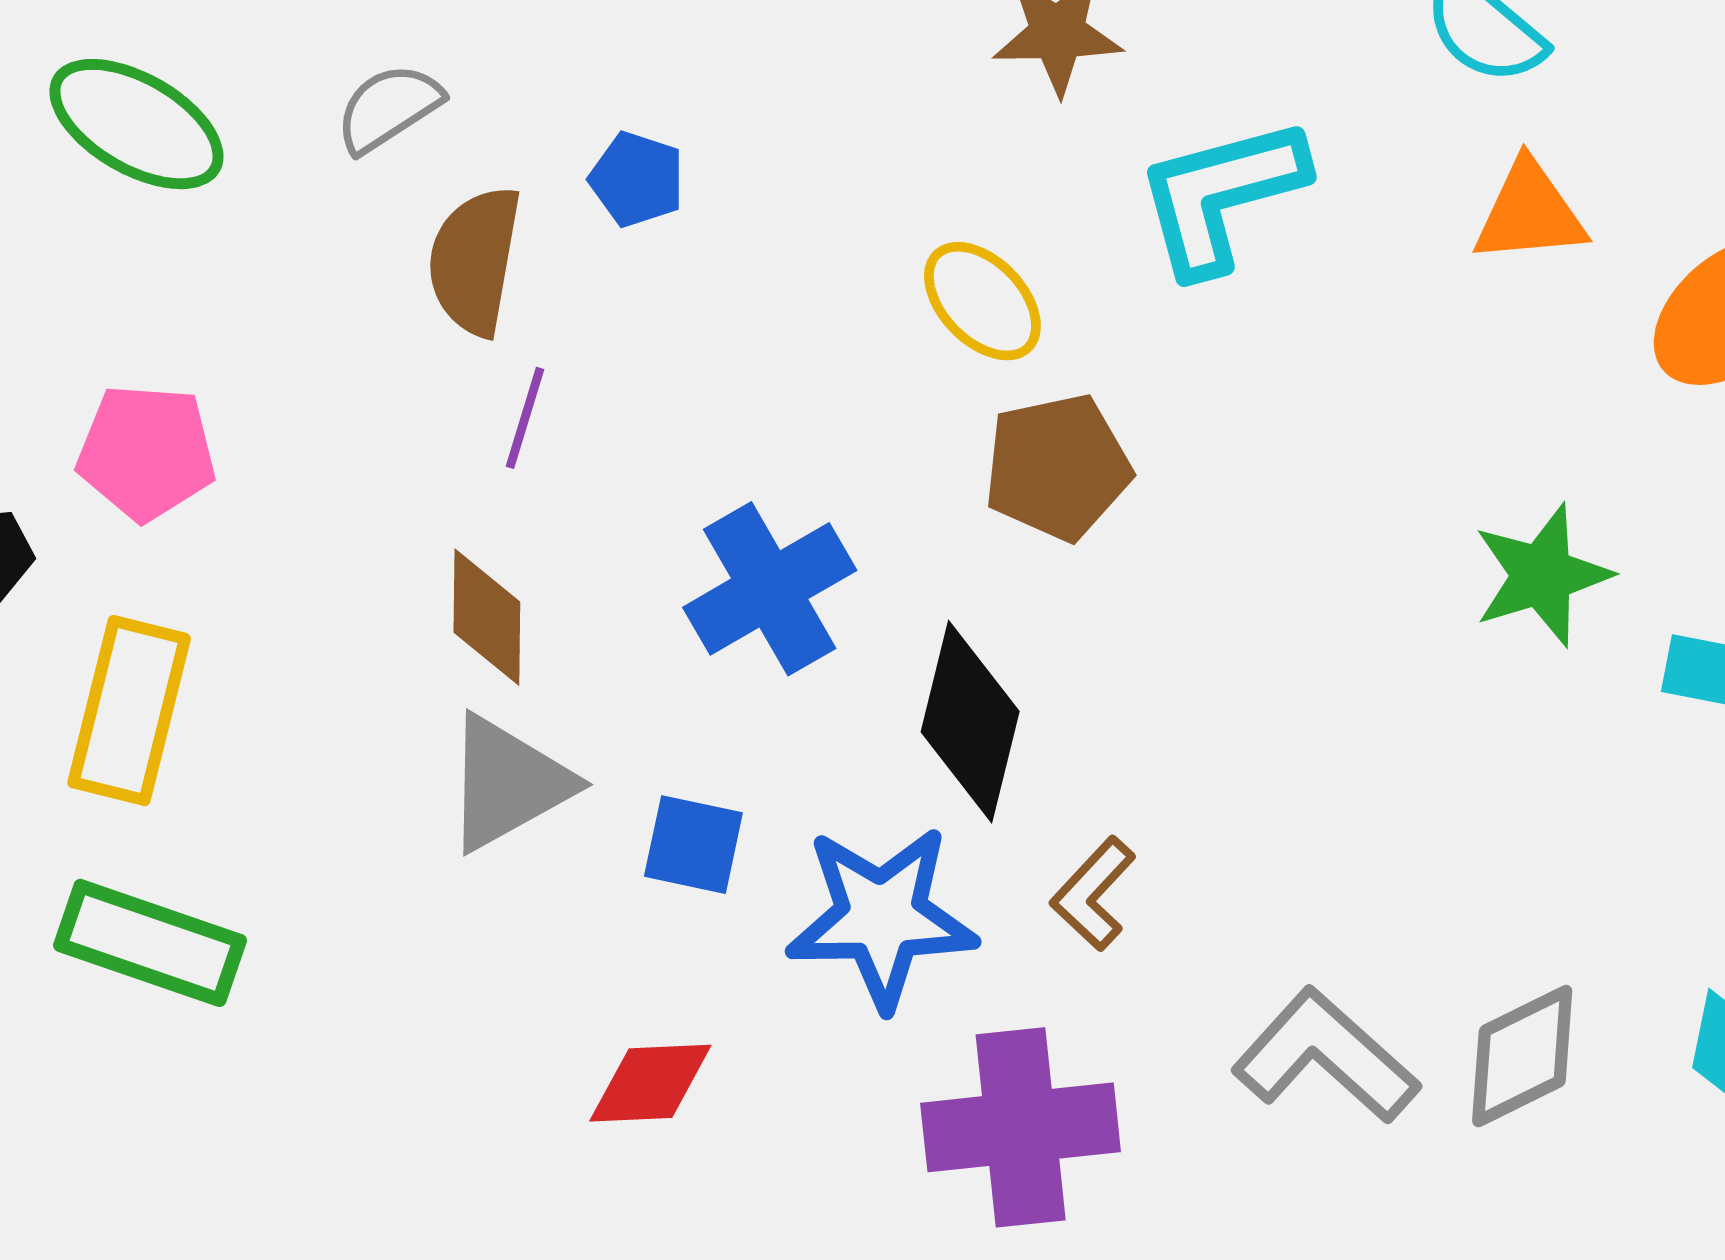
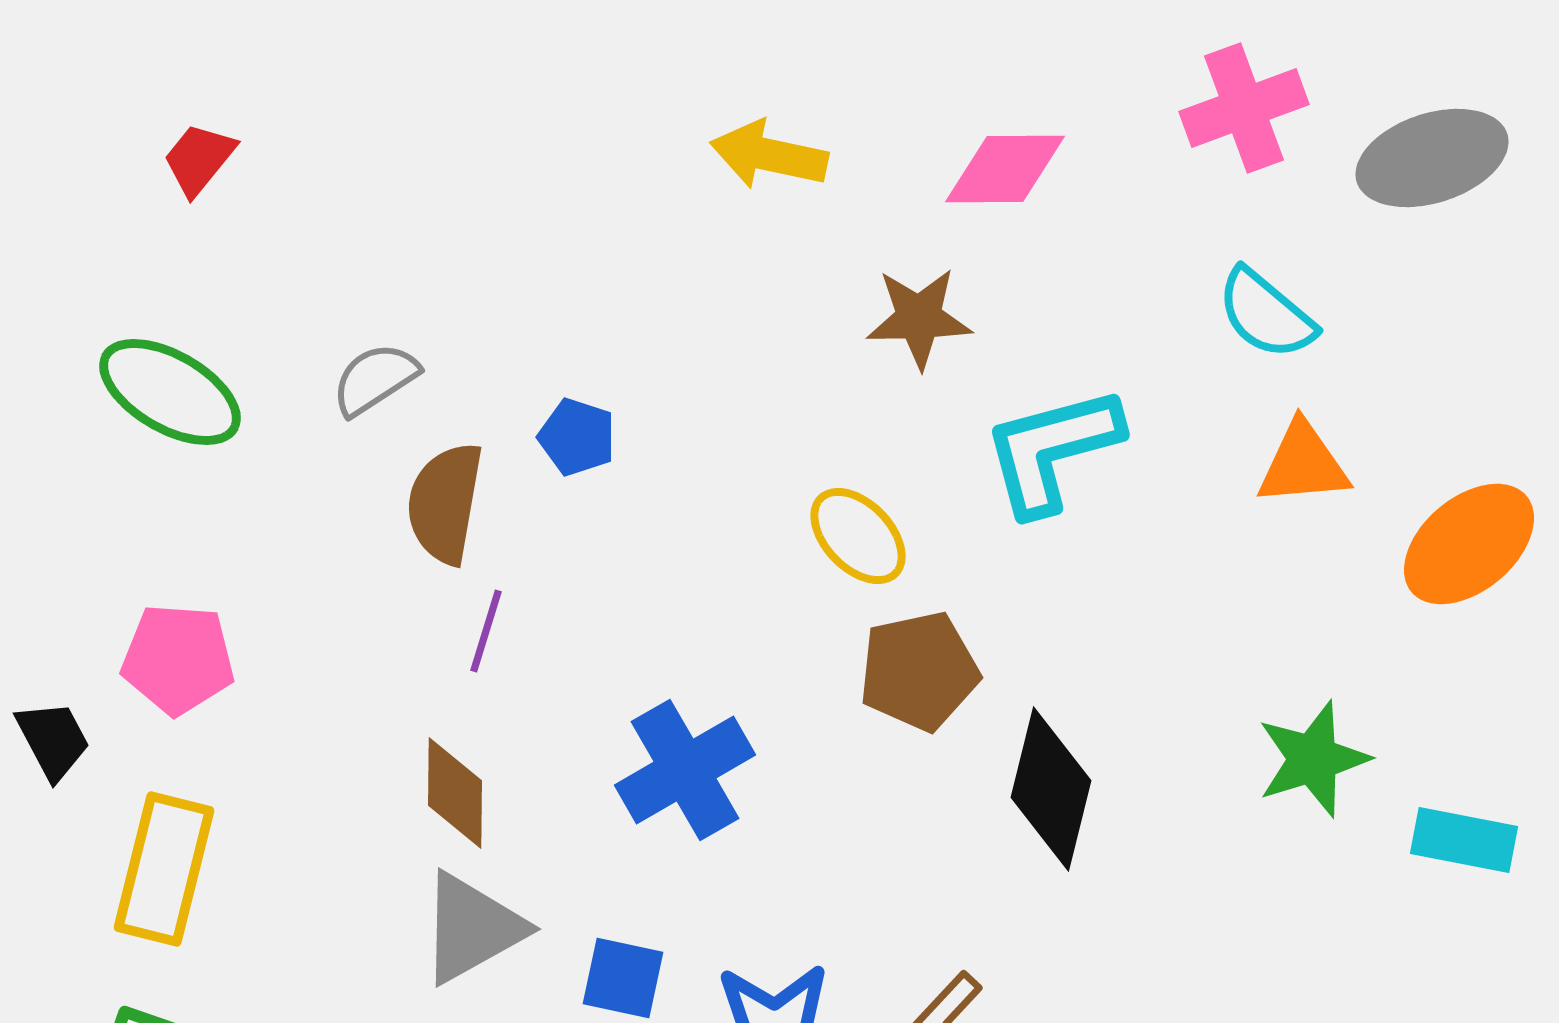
black diamond: (970, 722) -> (1051, 789), moved

